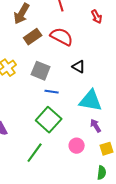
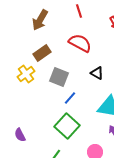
brown rectangle: (33, 37) -> (42, 53), moved
blue line: (52, 92) -> (70, 98), turned -56

